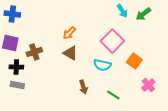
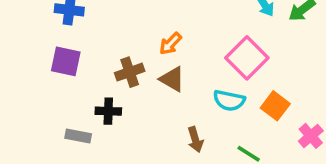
brown cross: (34, 52) -> (130, 72), moved
orange square: (134, 61) -> (275, 106), moved
black cross: (16, 67) -> (108, 111), moved

